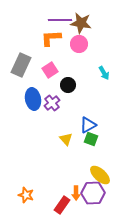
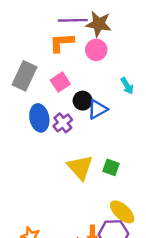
blue triangle: (88, 125) -> (97, 109), moved
yellow triangle: (66, 139) -> (80, 167), size x1.6

